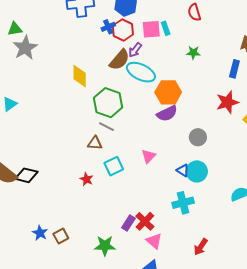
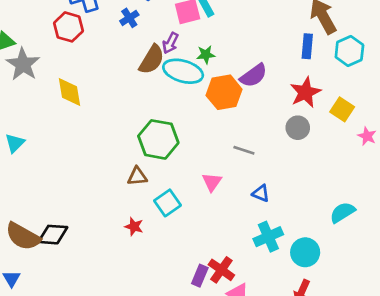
red hexagon: (123, 30) -> (69, 27), moved
green star: (193, 53) -> (206, 55), moved
yellow diamond: (80, 76) -> (70, 92), moved
green hexagon: (108, 103) -> (158, 139), moved
purple semicircle: (167, 113) -> (254, 76), moved
gray line: (106, 127) -> (244, 150), moved
gray circle: (198, 137) -> (298, 128), moved
cyan circle: (197, 171) -> (305, 252), moved

